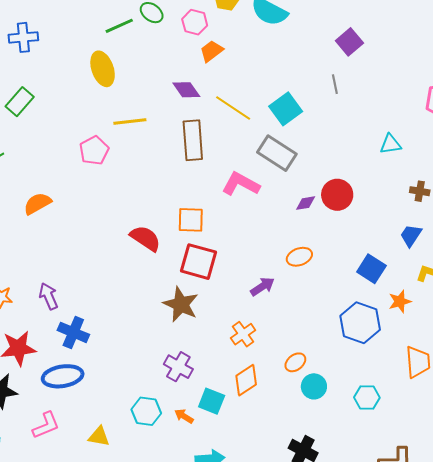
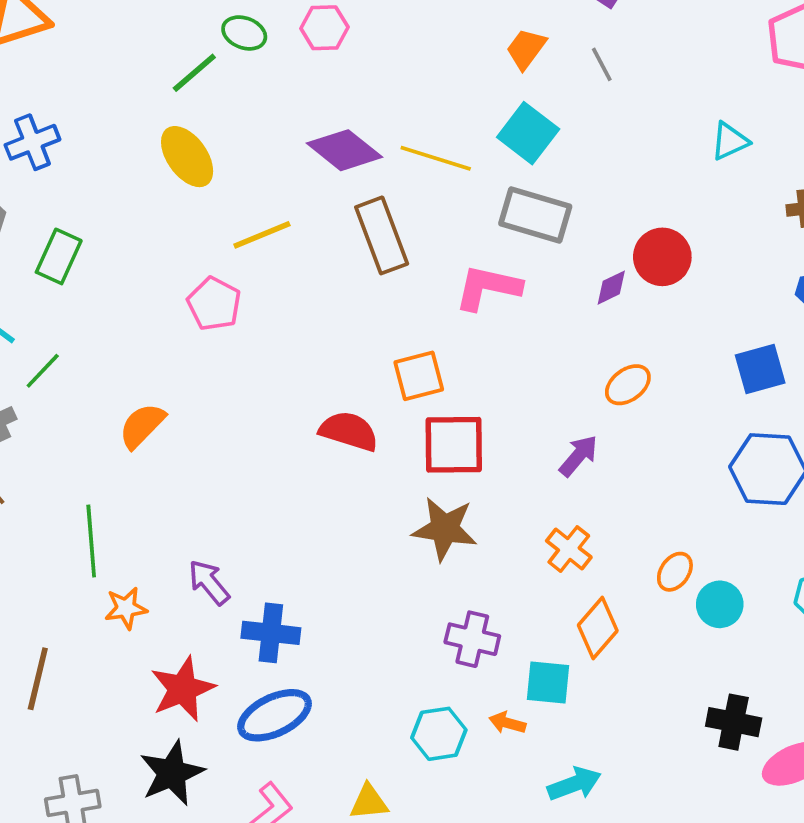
orange trapezoid: (211, 51) -> (526, 49), moved
purple diamond: (186, 90) -> (344, 150), size x1.4
blue square: (371, 269) -> (760, 369), turned -32

